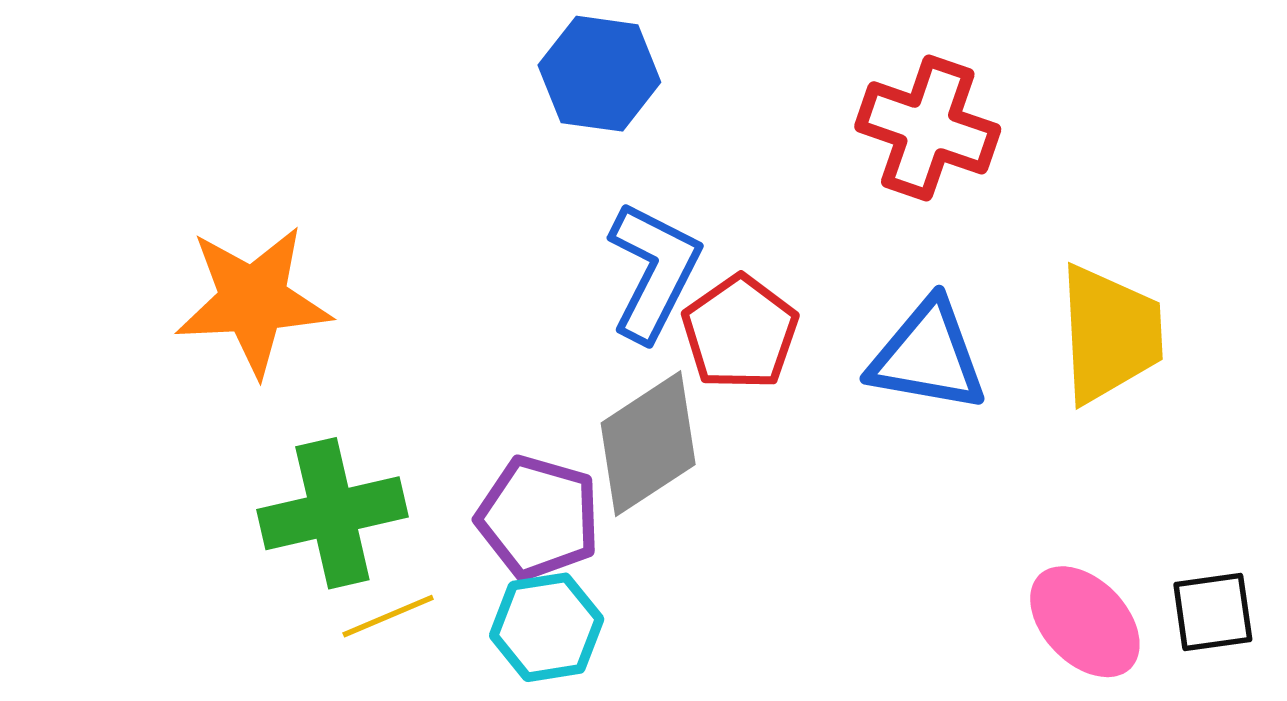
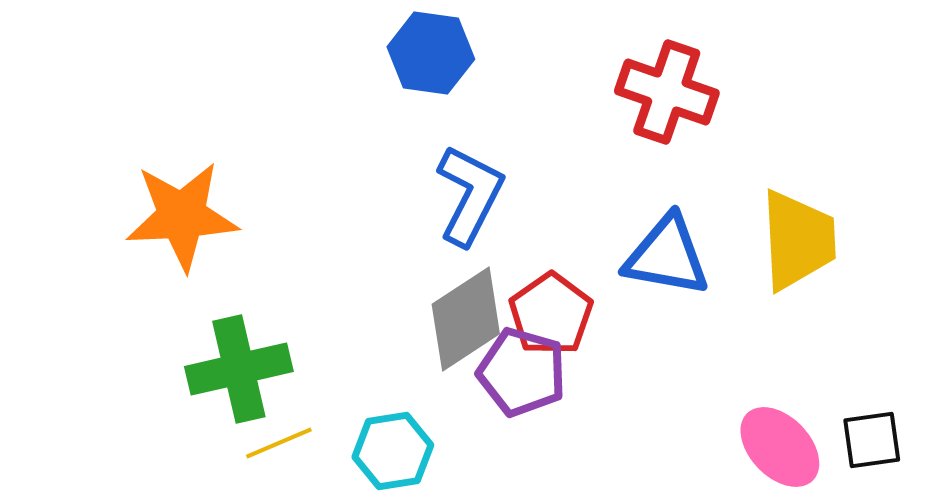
red pentagon: (740, 332) -> (551, 314), moved
purple pentagon: (538, 517) -> (522, 372), moved

